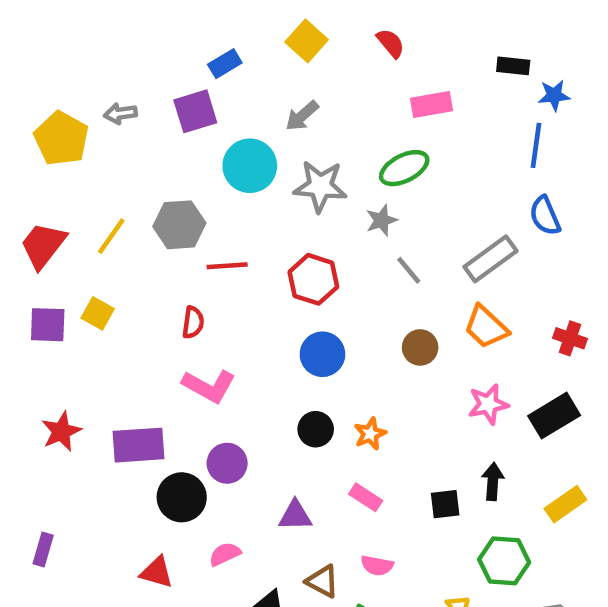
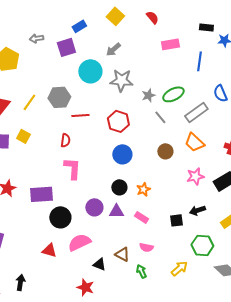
gray arrow: (120, 114) -> (36, 38), moved
blue line: (536, 145) -> (199, 61), moved
green ellipse: (404, 168) -> (173, 94), moved
pink L-shape: (209, 386) -> (72, 168), turned -115
purple circle: (227, 463) -> (94, 207), moved
black arrow: (493, 481) -> (197, 210), turned -112
purple triangle: (295, 515) -> (116, 211), moved
pink semicircle: (225, 554) -> (79, 242), size x1.6

